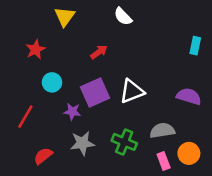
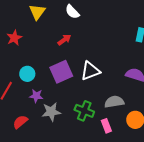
white semicircle: (123, 16) -> (72, 12), moved
cyan circle: (52, 82) -> (27, 74), moved
purple star: (72, 112) -> (36, 96), moved
pink rectangle: (164, 161) -> (106, 126), moved

